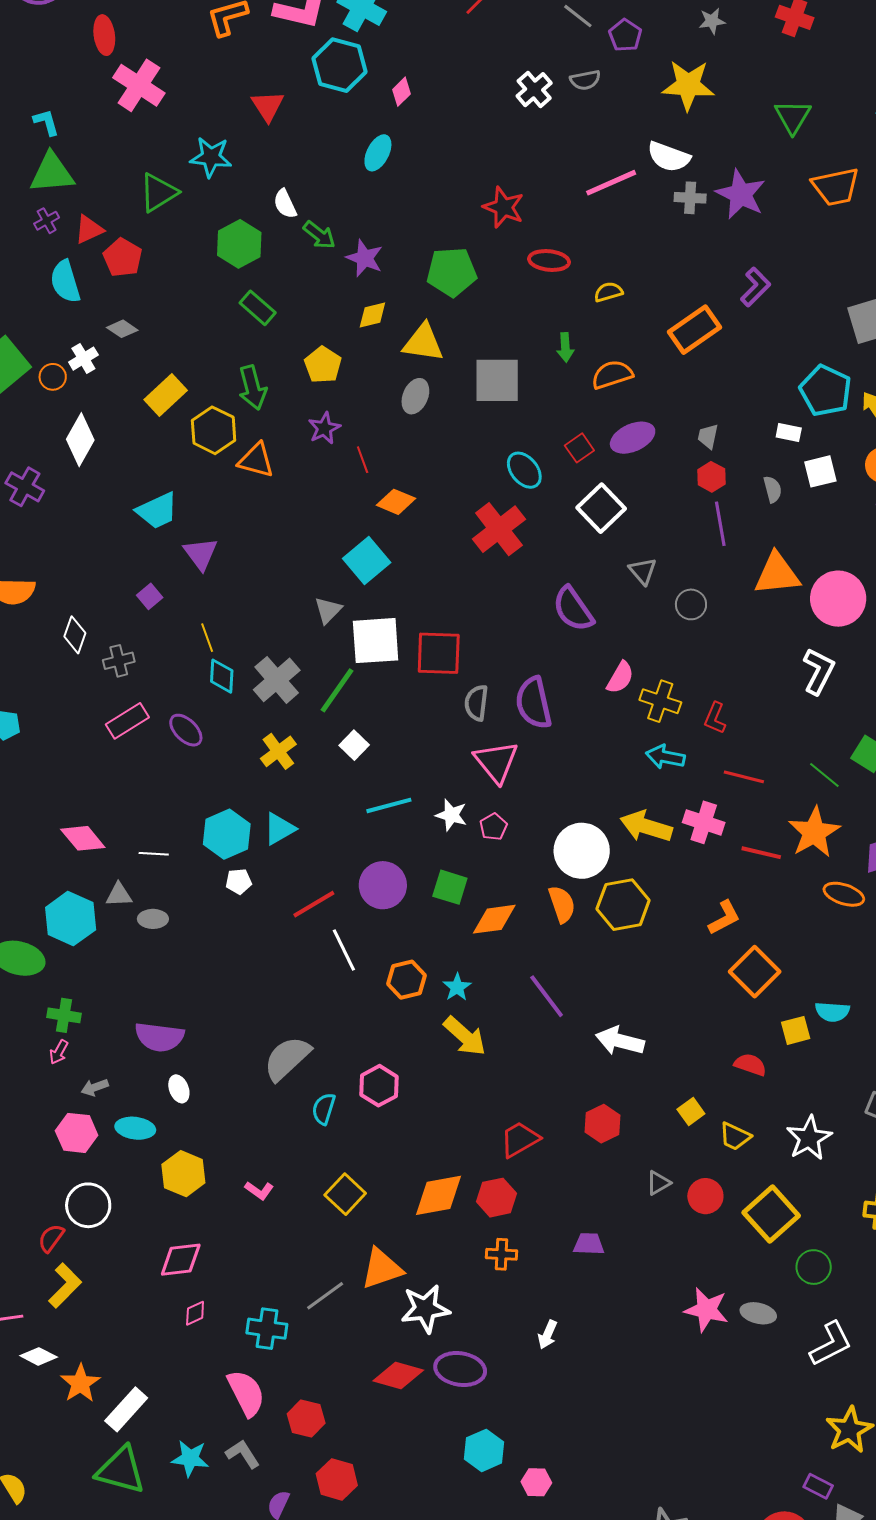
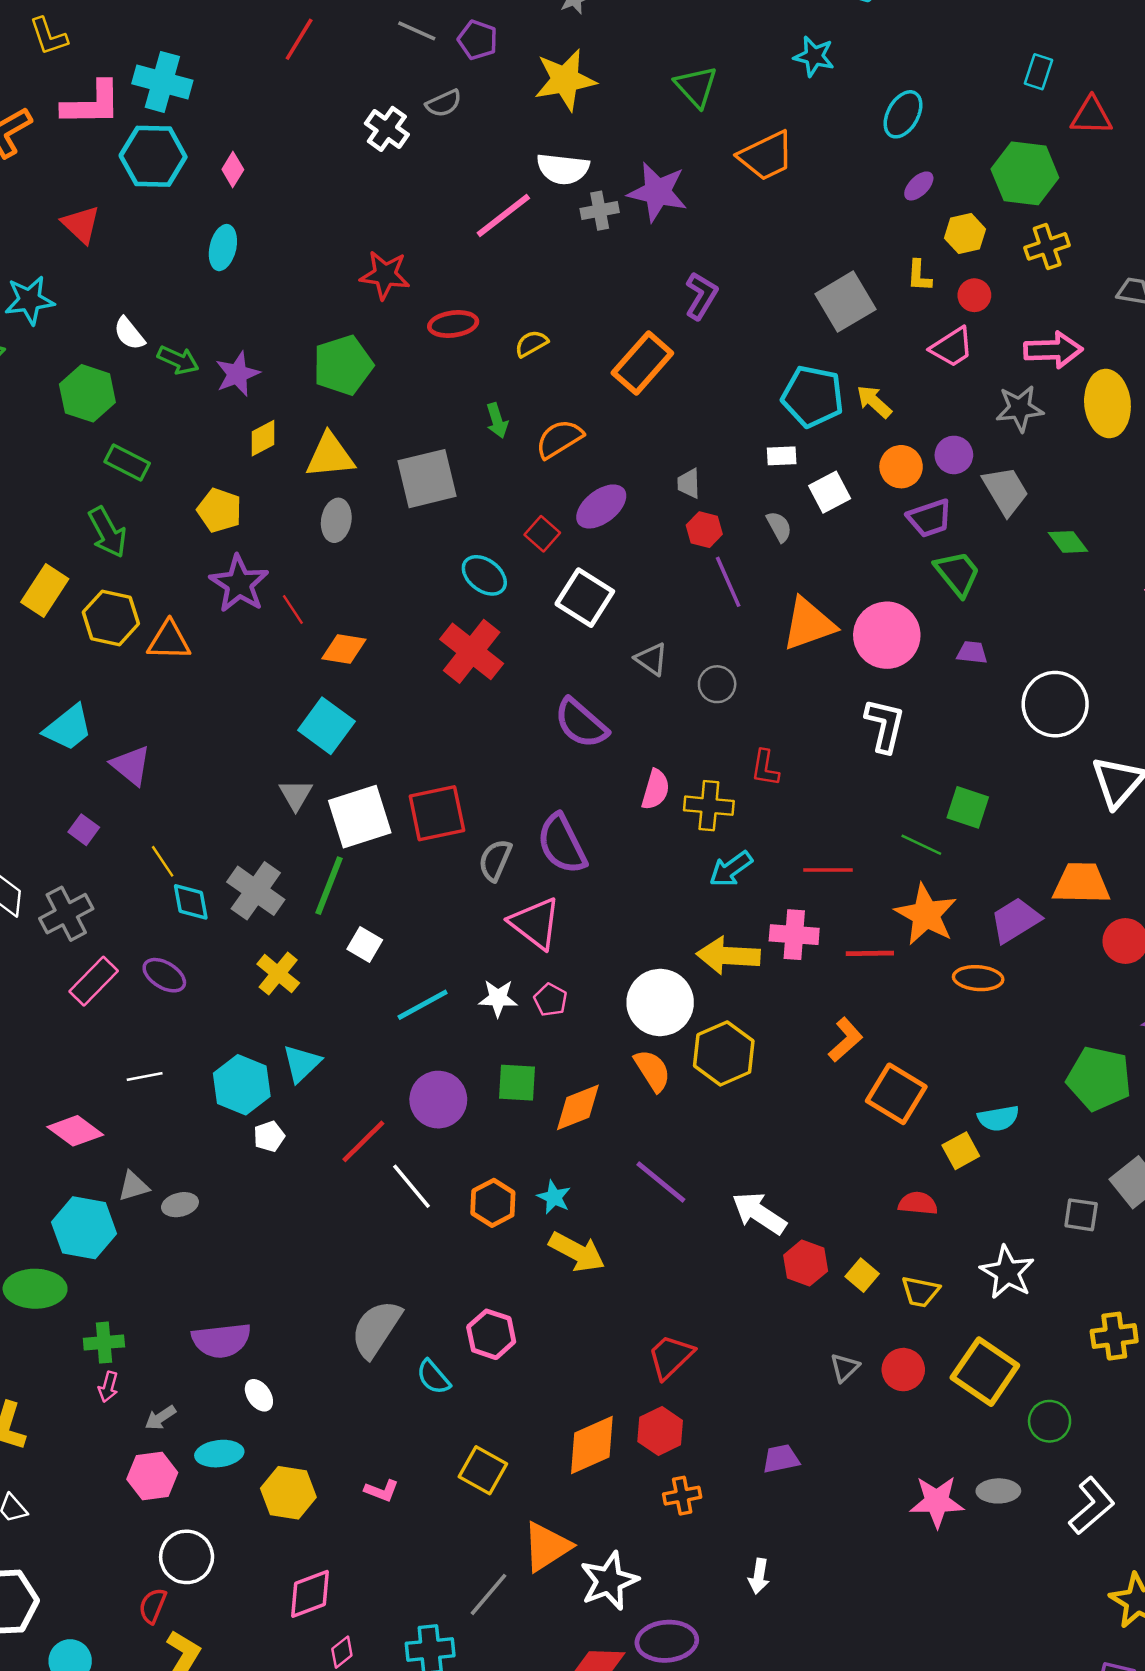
purple star: (364, 258) -> (237, 374), turned -30
green arrow: (253, 388) -> (107, 532), moved
purple star: (324, 428) -> (239, 584), size x1.5
gray cross: (119, 661) -> (66, 914), size x1.4
gray semicircle: (476, 703) -> (495, 860), turned 30
red L-shape: (715, 718) -> (765, 768), moved
cyan arrow: (665, 757) -> (731, 869), turned -33
white line: (154, 854) -> (145, 1077), moved
white arrow: (620, 1041) -> (759, 1213), turned 33
cyan semicircle: (324, 1109) -> (433, 1377), turned -44
red hexagon: (602, 1124) -> (806, 1263), moved

